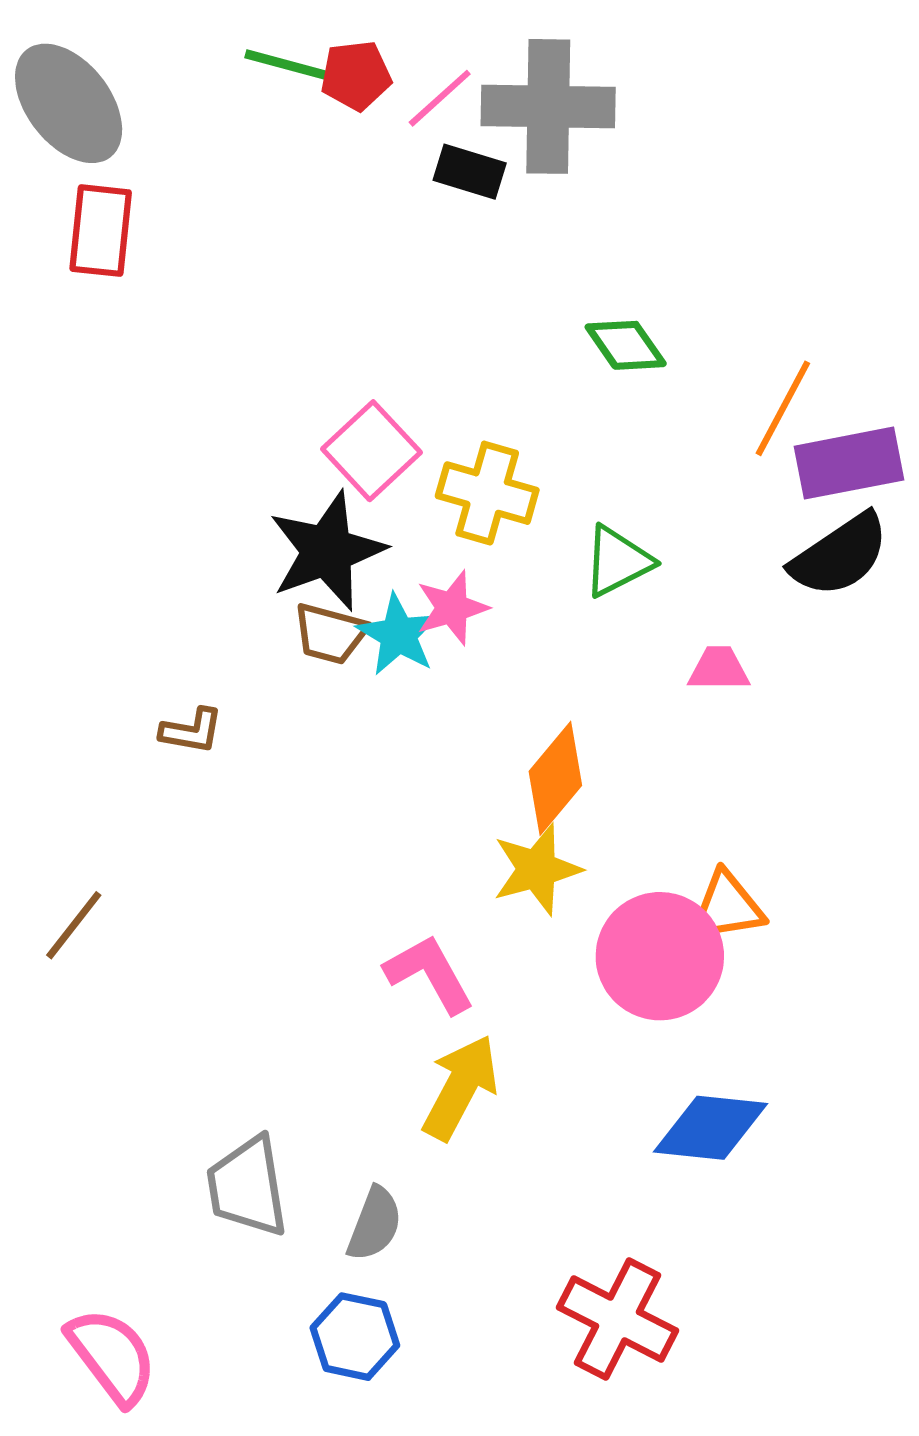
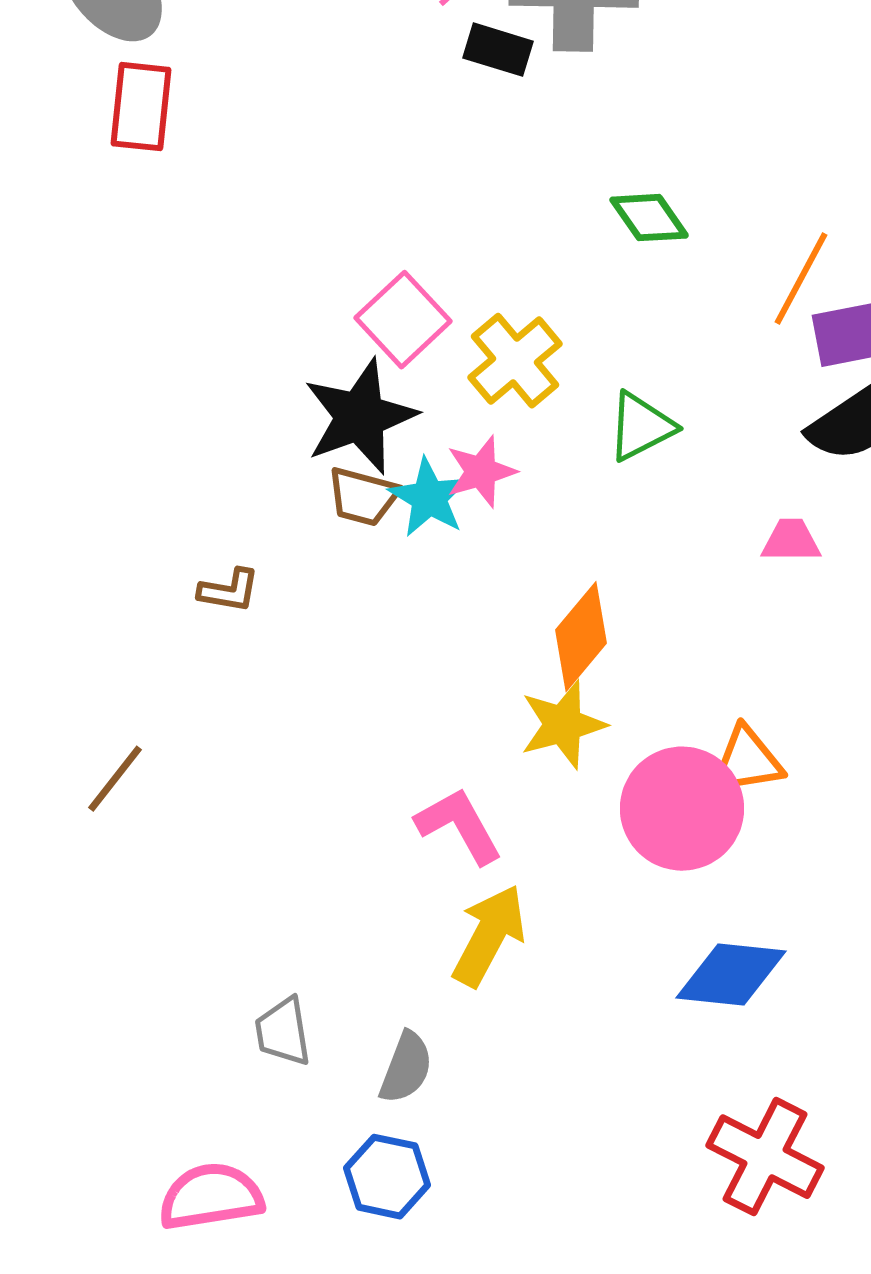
yellow cross: (487, 493) -> (515, 361), turned 34
pink trapezoid: (719, 669) -> (791, 541), moved
gray trapezoid: (247, 1187) -> (283, 1032), size x0.7
red cross: (617, 1319) -> (765, 1157), moved
pink semicircle: (112, 1356) -> (211, 1197), moved, turned -62

